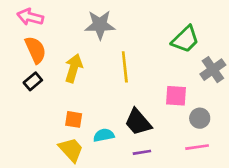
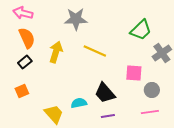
yellow line: (125, 67) -> (95, 51), turned -60
orange square: (74, 119) -> (22, 91), moved, turned -32

